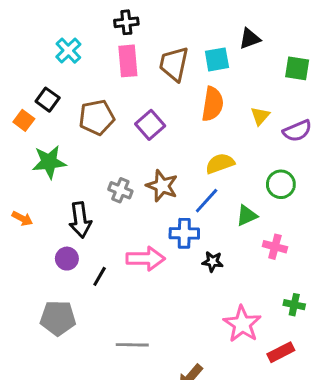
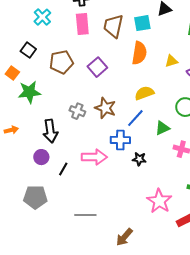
yellow triangle: (260, 116) -> (171, 61), turned 32
orange square: (24, 120) -> (12, 73), moved
orange arrow: (22, 218) -> (11, 130), turned -40

